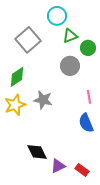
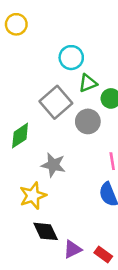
gray square: (28, 40) -> (56, 102), moved
yellow star: (15, 105) -> (33, 196), moved

